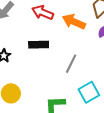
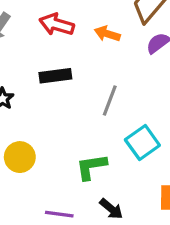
orange arrow: (74, 22) -> (107, 34), size x0.7

